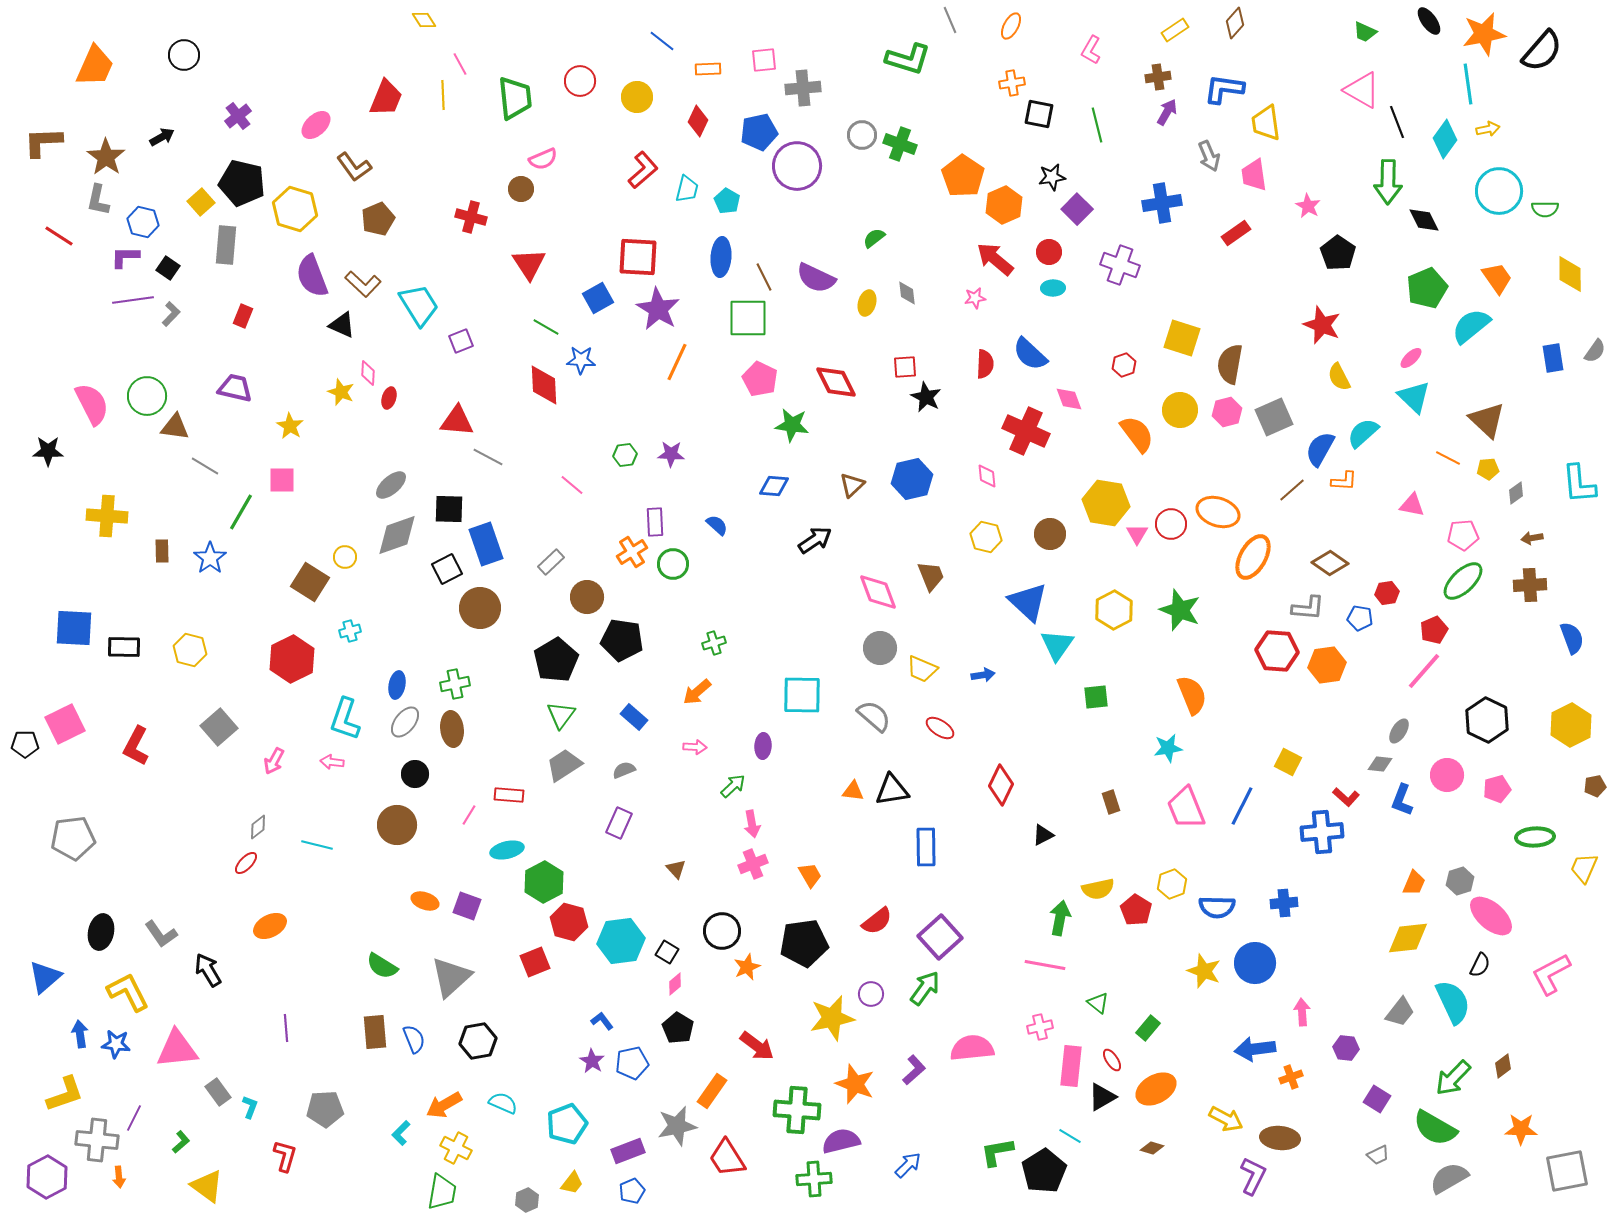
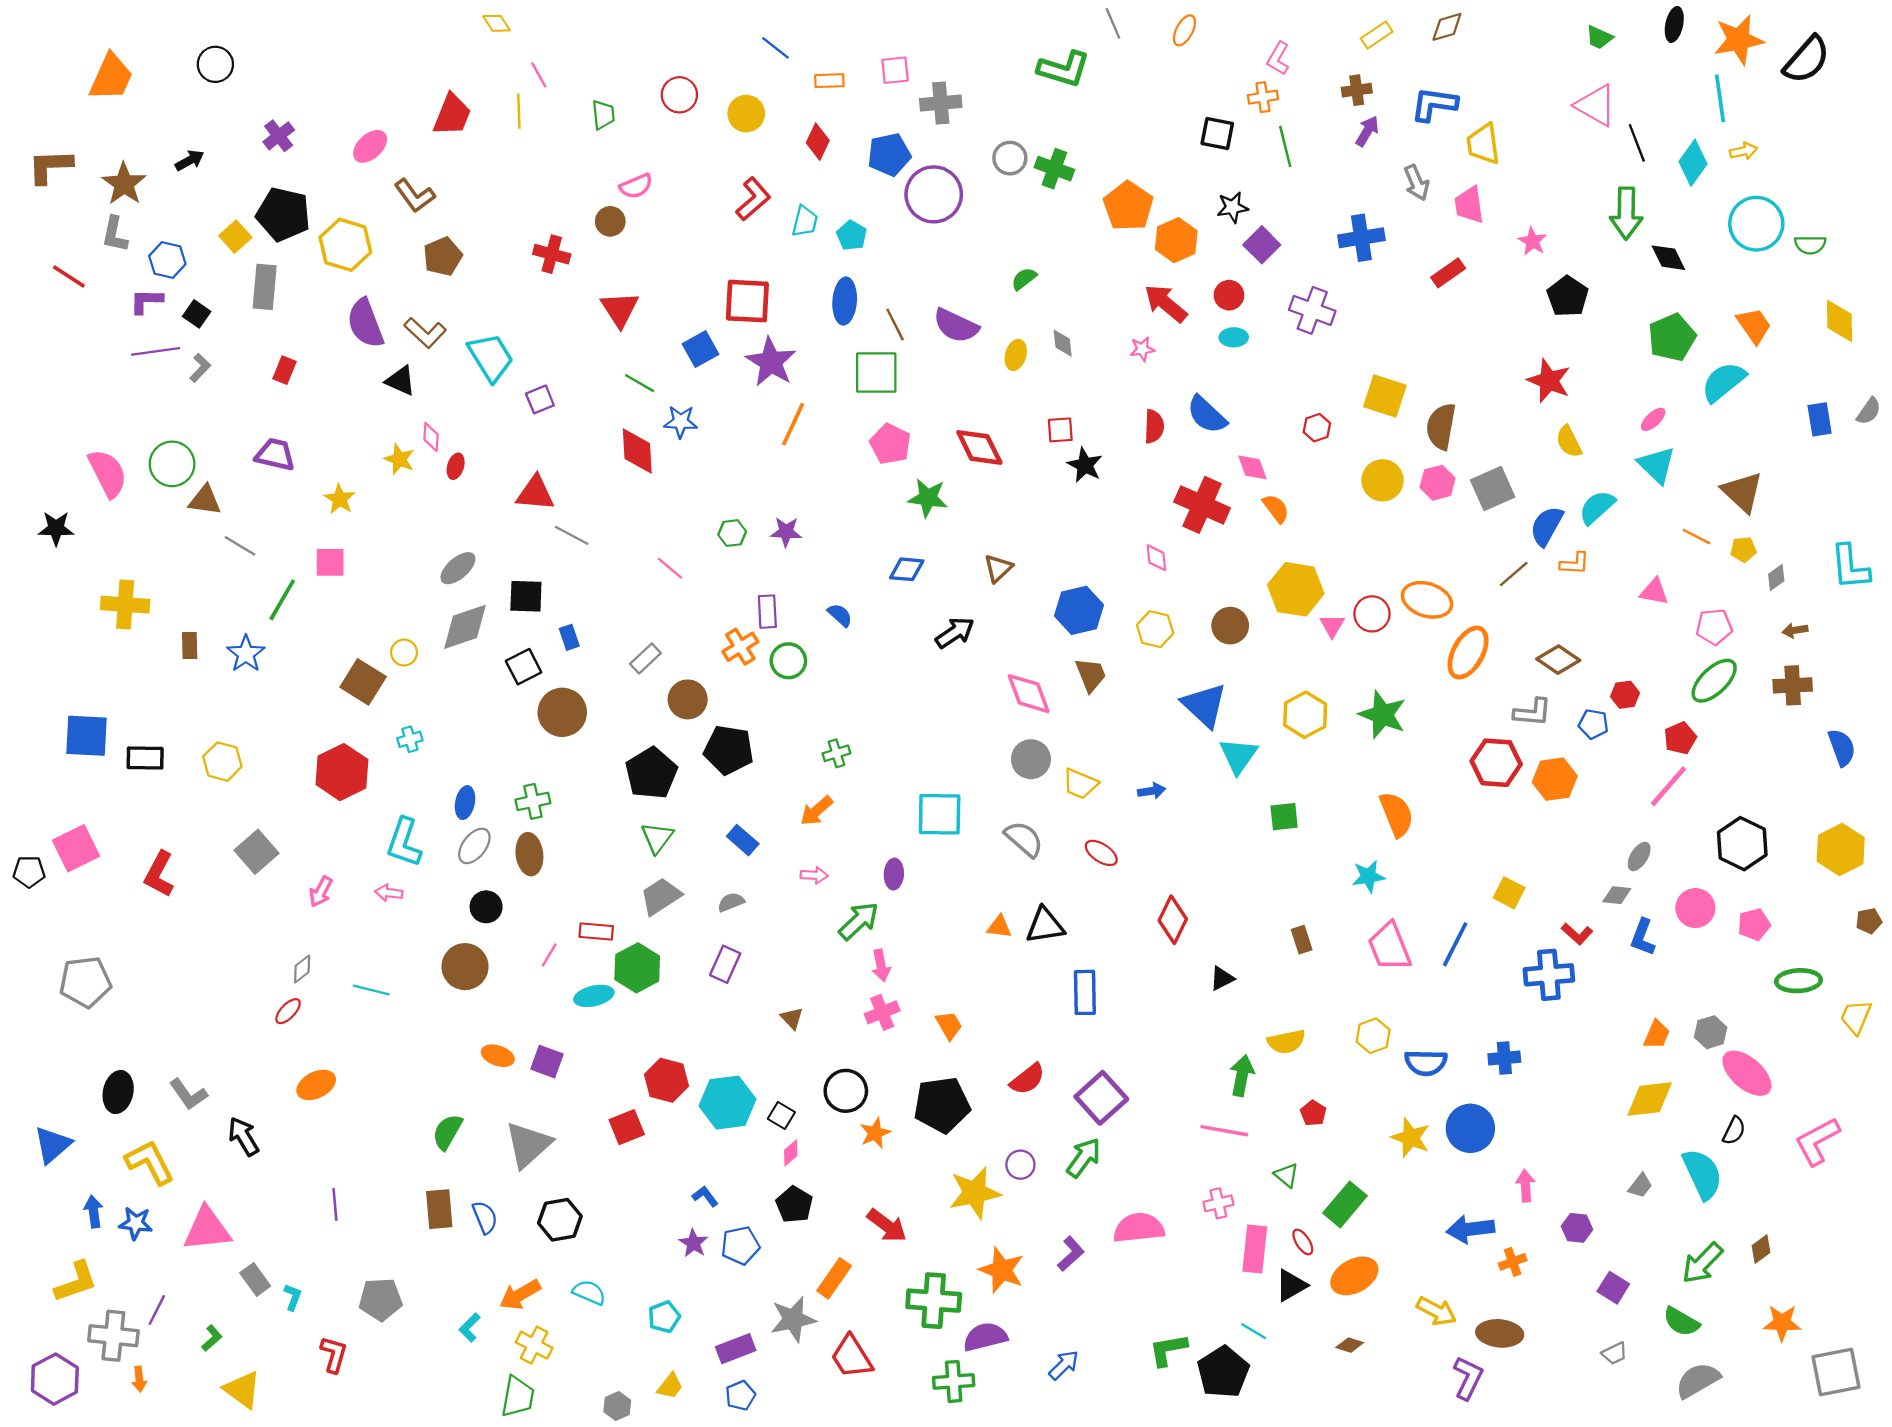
black ellipse: (1429, 21) -> (1674, 24), turned 48
brown diamond: (1235, 23) -> (1447, 27), turned 32
orange cross: (1012, 83) -> (1263, 97), moved
green trapezoid: (515, 98) -> (603, 115), size x0.6
orange semicircle: (1137, 434) -> (1276, 508), moved, size x0.7
blue hexagon: (912, 479) -> (1079, 610), moved
blue rectangle: (486, 544) -> (569, 637), size x0.5
green arrow: (733, 786) -> (859, 921), size x1.4
green hexagon: (544, 882) -> (637, 968), moved
red pentagon: (1136, 910) -> (1313, 1113), moved, size x0.7
green semicircle: (382, 966) -> (447, 1132), turned 88
gray trapezoid: (1400, 1012) -> (1640, 1186), size x0.7
green rectangle: (1148, 1028) -> (1345, 1204), size x1.5
cyan pentagon: (567, 1124) -> (664, 1317), size x0.7
green semicircle: (1435, 1128) -> (1681, 1322), size x0.7

